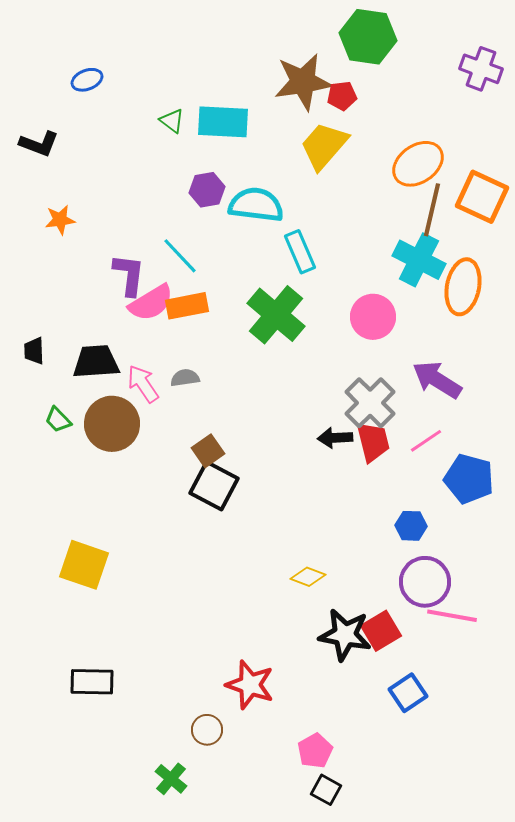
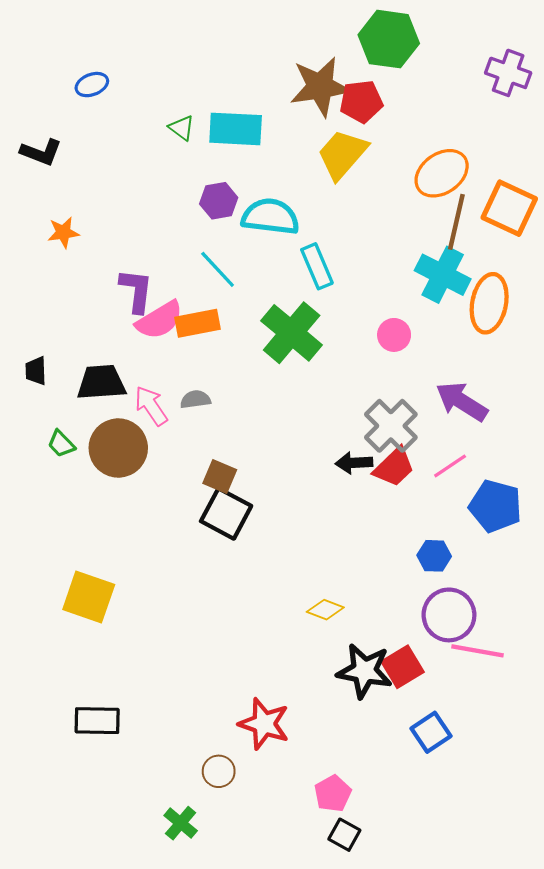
red pentagon: (342, 96) -> (361, 101), size x1.4
cyan line: (180, 256) -> (218, 269), moved
pink circle: (373, 317) -> (394, 335), size x0.7
red trapezoid: (373, 442) -> (394, 467), turned 60
brown square: (208, 451) -> (220, 477), turned -32

